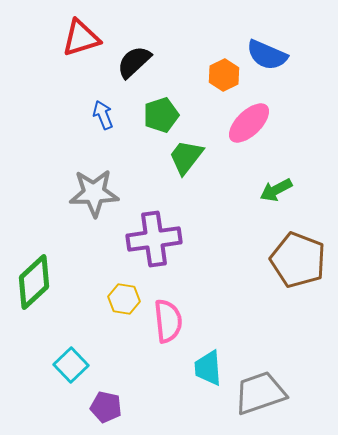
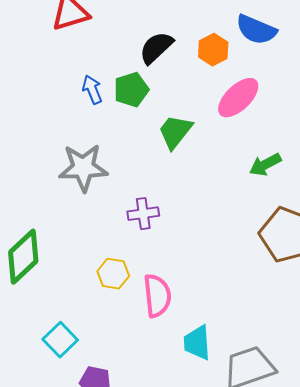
black semicircle: (134, 62) -> (156, 48), moved
green pentagon: (161, 115) -> (131, 90), moved
purple cross: (154, 239) -> (143, 214), size x0.6

